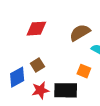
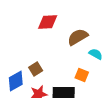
red diamond: (36, 29) -> (48, 22), moved

